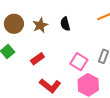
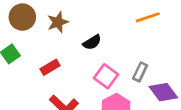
black semicircle: (65, 24) -> (92, 42), moved, turned -112

